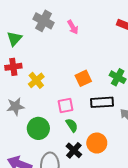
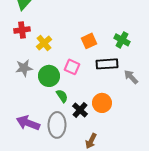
pink square: (65, 105) -> (72, 67), turned 35
green semicircle: (72, 125) -> (62, 96), moved
green circle: (38, 128) -> (49, 76), moved

